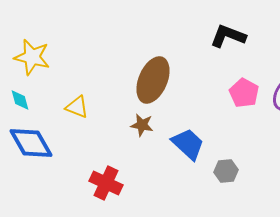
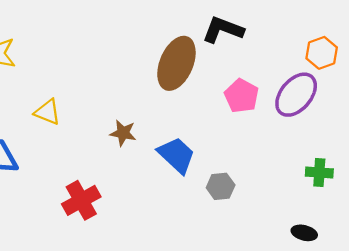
brown ellipse: (153, 80) -> (176, 63), moved
red cross: (106, 183) -> (81, 200), turned 36

